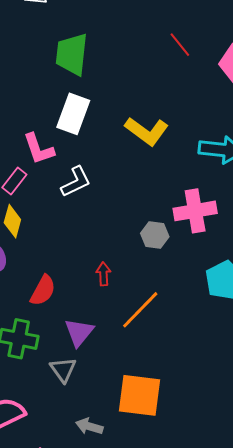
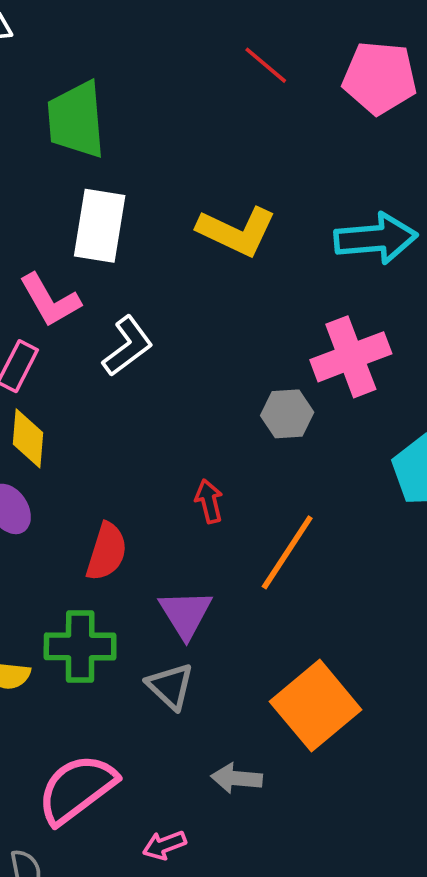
orange square: (140, 395) -> (316, 706), turned -36

